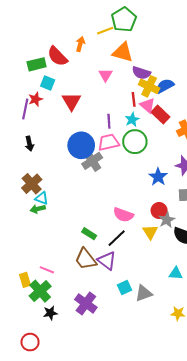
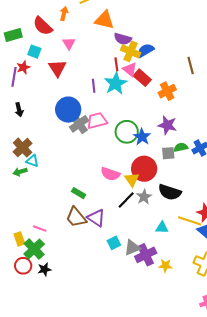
green rectangle: (37, 64) -> (13, 35), moved
pink triangle: (105, 75) -> (69, 43), moved
cyan star: (132, 120) -> (116, 83), size x1.6
pink trapezoid: (109, 142) -> (97, 121), moved
green circle: (135, 142) -> (127, 132), moved
green arrow: (38, 209) -> (20, 172), moved
red circle: (159, 211) -> (144, 169), size x1.6
gray star: (167, 220) -> (144, 197), moved
yellow triangle: (150, 232) -> (132, 180), moved
black line: (117, 238) -> (126, 200), moved
purple cross: (86, 303) -> (146, 255), moved, turned 30
red circle: (30, 342) -> (23, 266), moved

